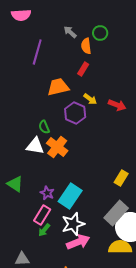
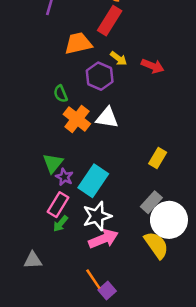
red rectangle: (83, 69) -> (110, 21), size x1.6
white triangle: (35, 146) -> (107, 118), moved
green triangle: (15, 184) -> (53, 163), moved, turned 36
gray rectangle: (116, 213) -> (151, 202), size x0.7
yellow semicircle: (120, 247) -> (156, 245), turned 55

